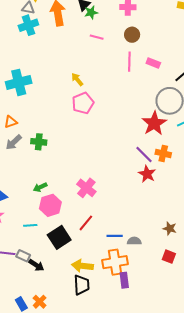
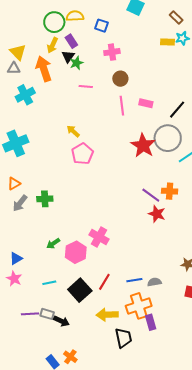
cyan cross: (28, 25) -> (25, 95), moved
red star: (154, 123) -> (143, 145), moved
pink hexagon: (50, 205) -> (76, 252), moved
red line: (86, 223) -> (104, 282), moved
black trapezoid: (82, 285) -> (123, 338), moved

